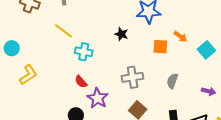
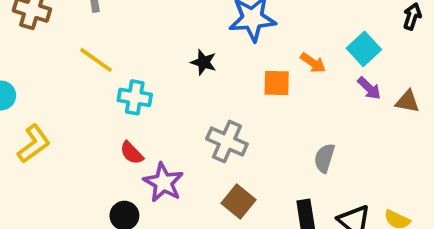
cyan square: (206, 50) -> (364, 49), moved
gray cross: (133, 77) -> (227, 142), turned 35
gray semicircle: (172, 81) -> (324, 158), moved
purple arrow: (209, 91) -> (369, 88), moved, turned 32

